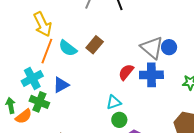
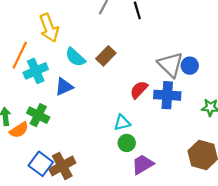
orange line: (47, 51) -> (20, 55), moved
cyan cross: (32, 78) -> (36, 71), moved
blue triangle: (61, 85) -> (64, 87), moved

